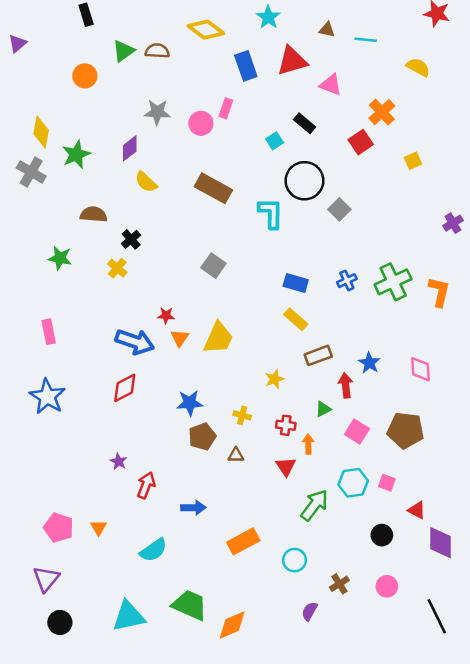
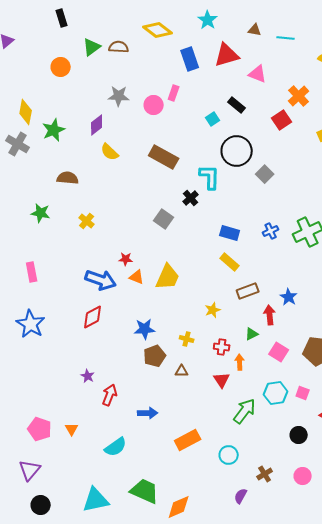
black cross: (131, 239) -> (191, 198), moved
orange triangle: (180, 338) -> (137, 277), turned -42

